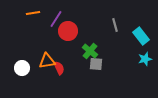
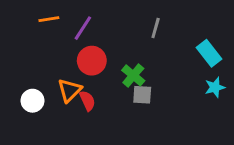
gray line: (115, 25) -> (156, 28), moved, turned 32
red circle: (68, 31) -> (92, 61), moved
orange triangle: (47, 61) -> (70, 90), turned -36

